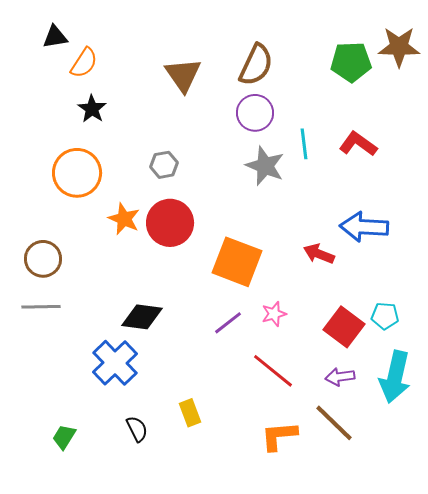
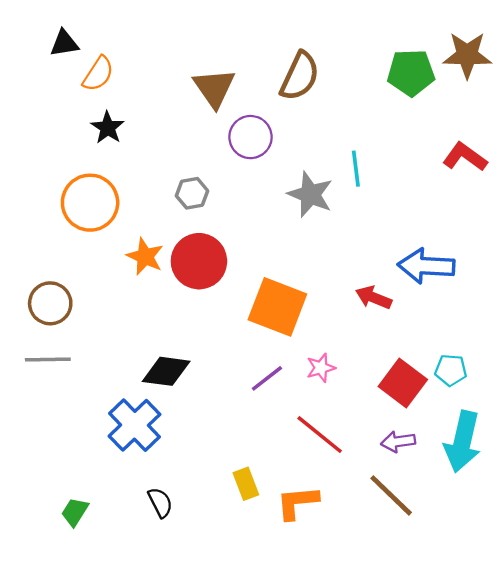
purple circle: (255, 113) -> (250, 137), moved
red L-shape: (358, 144) -> (465, 157), moved
yellow rectangle: (190, 413) -> (246, 484), moved
orange L-shape: (279, 436) -> (297, 502), moved

